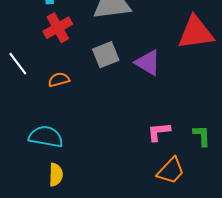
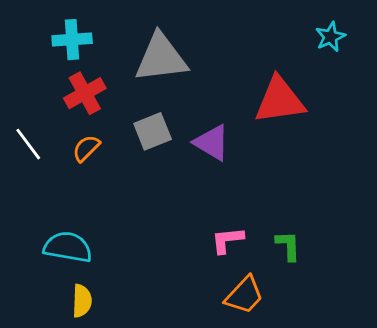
orange semicircle: (59, 80) -> (86, 148), moved, turned -30

